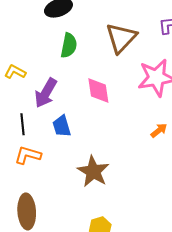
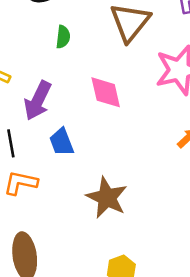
green semicircle: (69, 45) -> (63, 37), size x0.7

